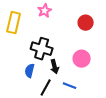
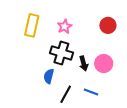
pink star: (45, 11) -> (65, 26), moved
black arrow: (55, 67) -> (84, 64), moved

